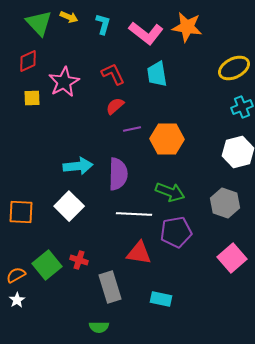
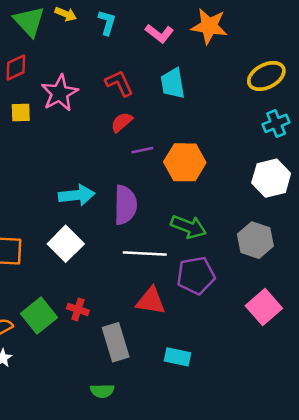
pink L-shape: (146, 33) -> (159, 33), size x0.7

